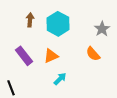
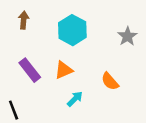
brown arrow: (30, 20) -> (24, 20), moved
orange semicircle: (93, 54) -> (110, 81), moved

